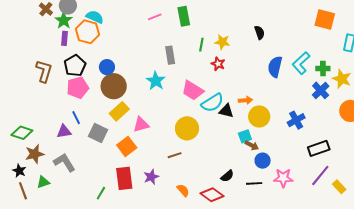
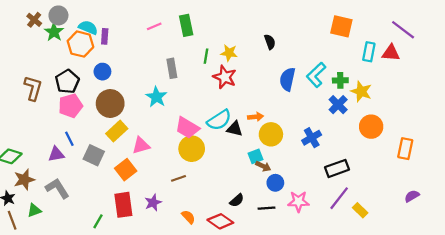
purple rectangle: (64, 38) -> (105, 36), moved
red star: (218, 64) -> (225, 77), size x1.5
blue circle: (107, 67) -> (102, 72), moved
pink trapezoid: (193, 90) -> (187, 128), moved

